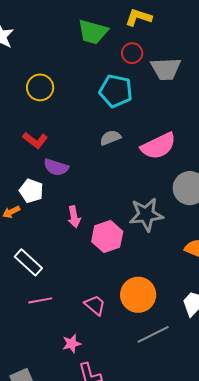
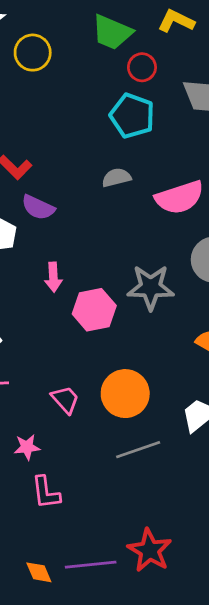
red circle: (132, 53) -> (142, 67), moved
yellow circle: (40, 87) -> (33, 53), moved

